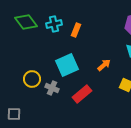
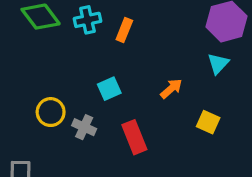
cyan square: (67, 65) -> (109, 89), size x0.6
red rectangle: (82, 94) -> (134, 137), turned -72

